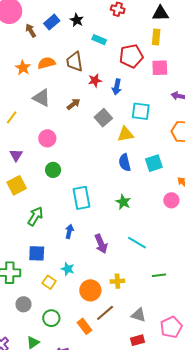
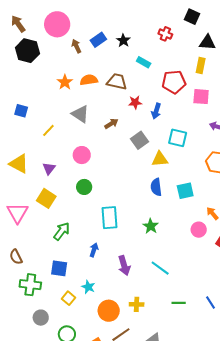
brown trapezoid: (75, 62) -> (117, 82), turned 105
yellow square: (17, 185) -> (46, 198), turned -36

